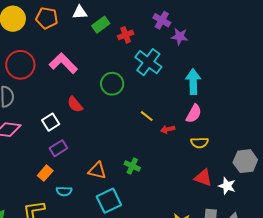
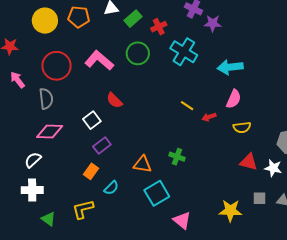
cyan arrow: (193, 82) -> (230, 67), turned -90
green circle: (112, 84) -> (138, 53), moved
cyan semicircle: (64, 191) -> (111, 188), turned -42

